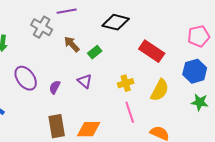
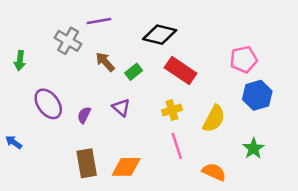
pink pentagon: (199, 36) -> (244, 59), moved
red rectangle: (152, 51) -> (181, 70), moved
green star: (200, 102) -> (254, 148), moved, turned 30

